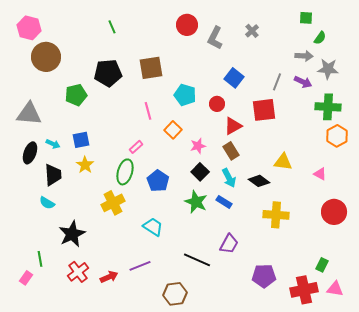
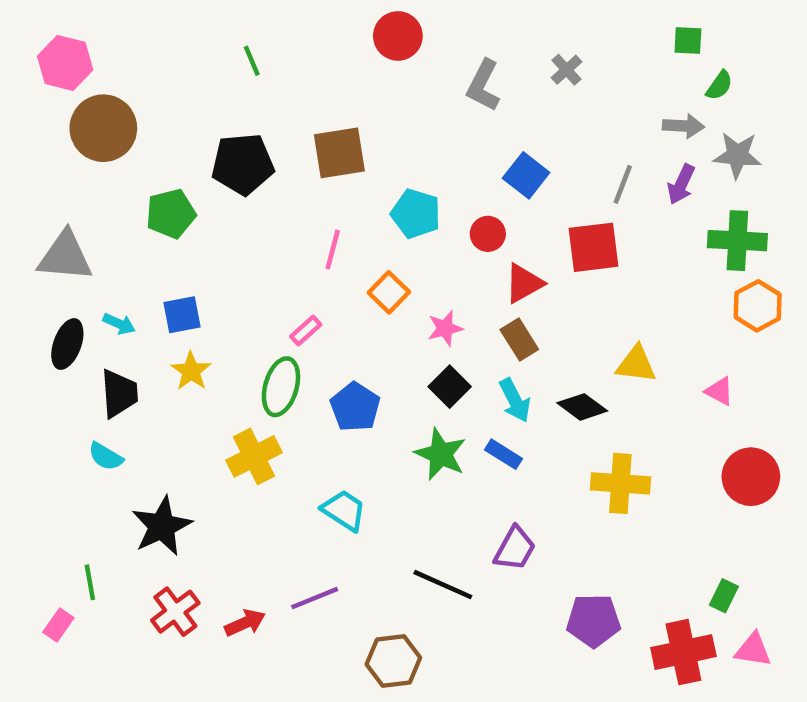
red circle: (187, 25) -> (398, 36), moved
purple arrow: (303, 82) -> (681, 184), turned 90
pink line: (148, 111) -> (333, 250), turned 30

